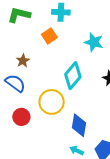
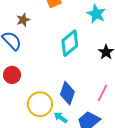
yellow circle: (52, 102) -> (40, 104), moved

